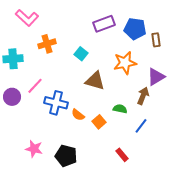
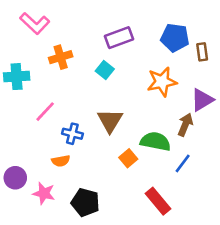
purple rectangle: (104, 24) -> (119, 38), moved
brown triangle: (95, 81) -> (110, 121), moved, turned 45
purple circle: (12, 97) -> (15, 178), moved
blue cross: (56, 103) -> (72, 134), size x0.7
green semicircle: (120, 109) -> (155, 141), size x1.6
orange semicircle: (78, 115) -> (61, 161), moved, turned -48
red rectangle: (122, 155) -> (158, 201), size x1.5

